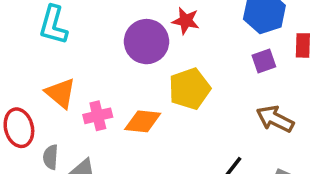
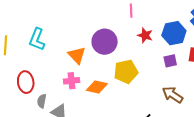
red star: (186, 21) -> (145, 35), moved
cyan L-shape: (53, 25) -> (37, 39), moved
orange triangle: (61, 93) -> (77, 55), moved

